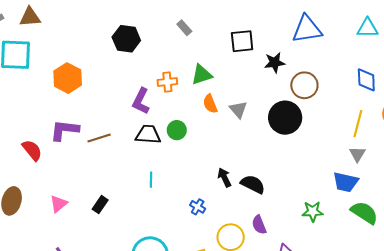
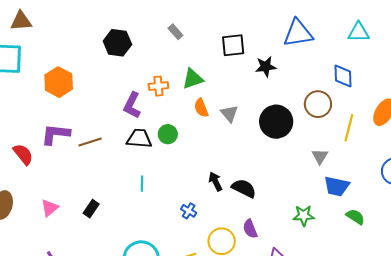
blue diamond: (366, 80) -> (343, 76), moved
brown circle: (304, 85) -> (318, 104), moved
gray triangle: (357, 154) -> (320, 156), moved
green semicircle: (364, 213) -> (355, 217), size x0.7

